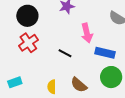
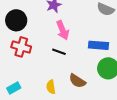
pink arrow: (87, 33) -> (63, 30), moved
red cross: (28, 43) -> (21, 47), turned -30

